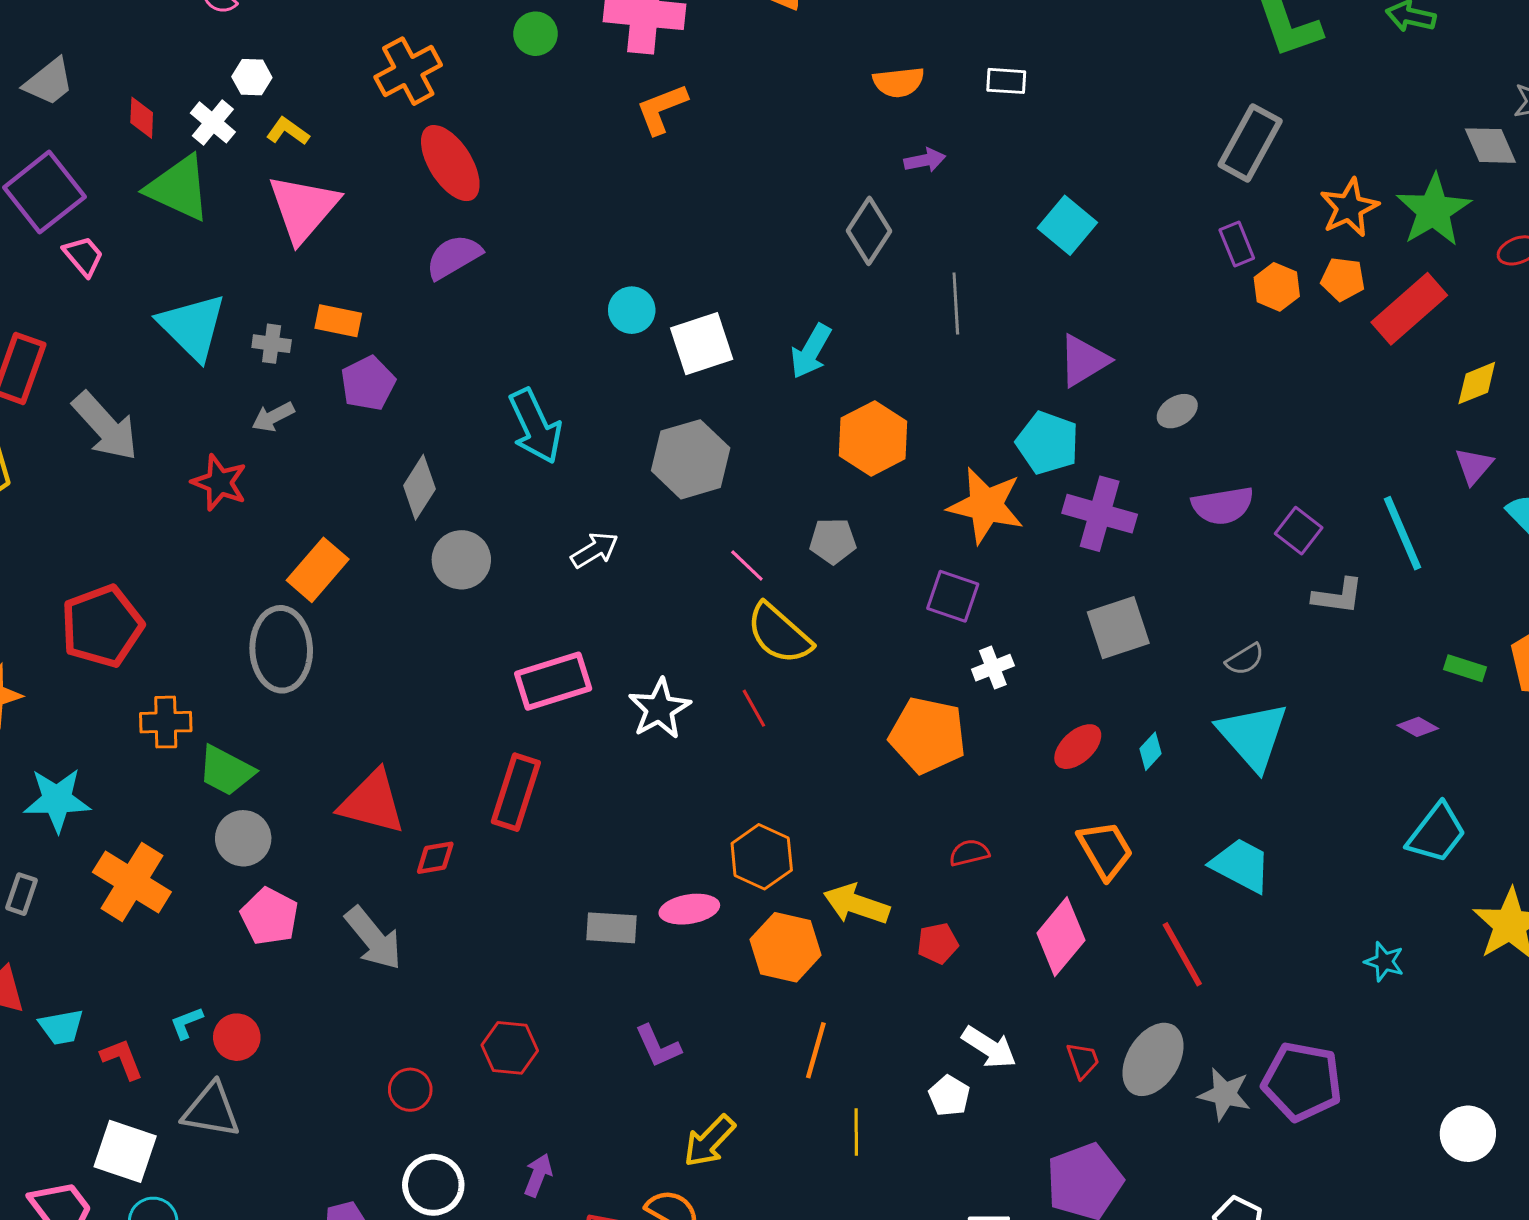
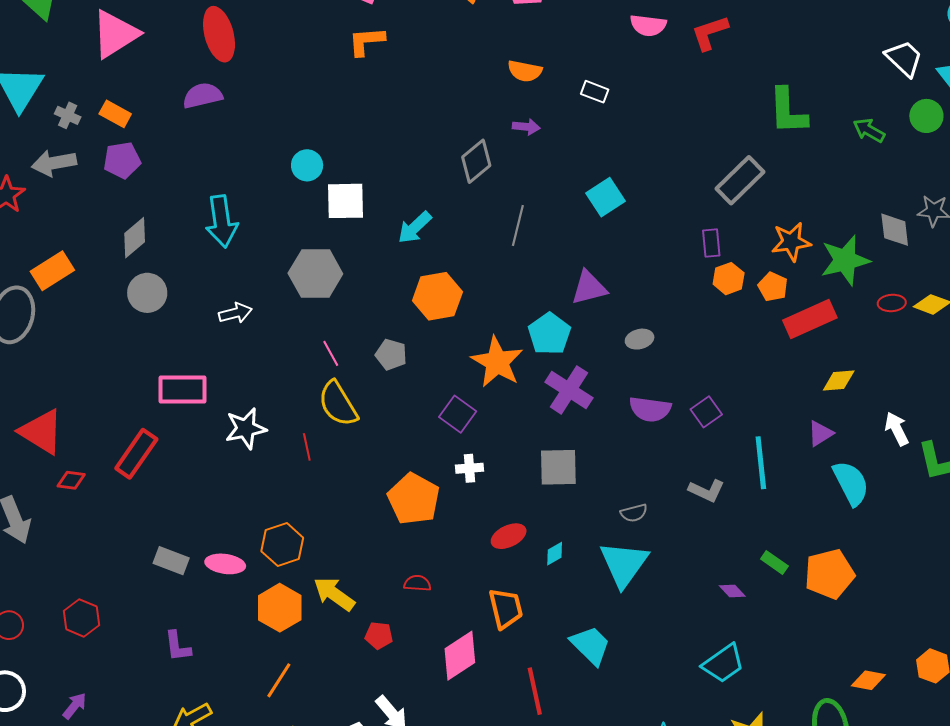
gray arrow: (273, 417) -> (54, 163), size x1.5
purple square: (1299, 531) -> (706, 412), moved

